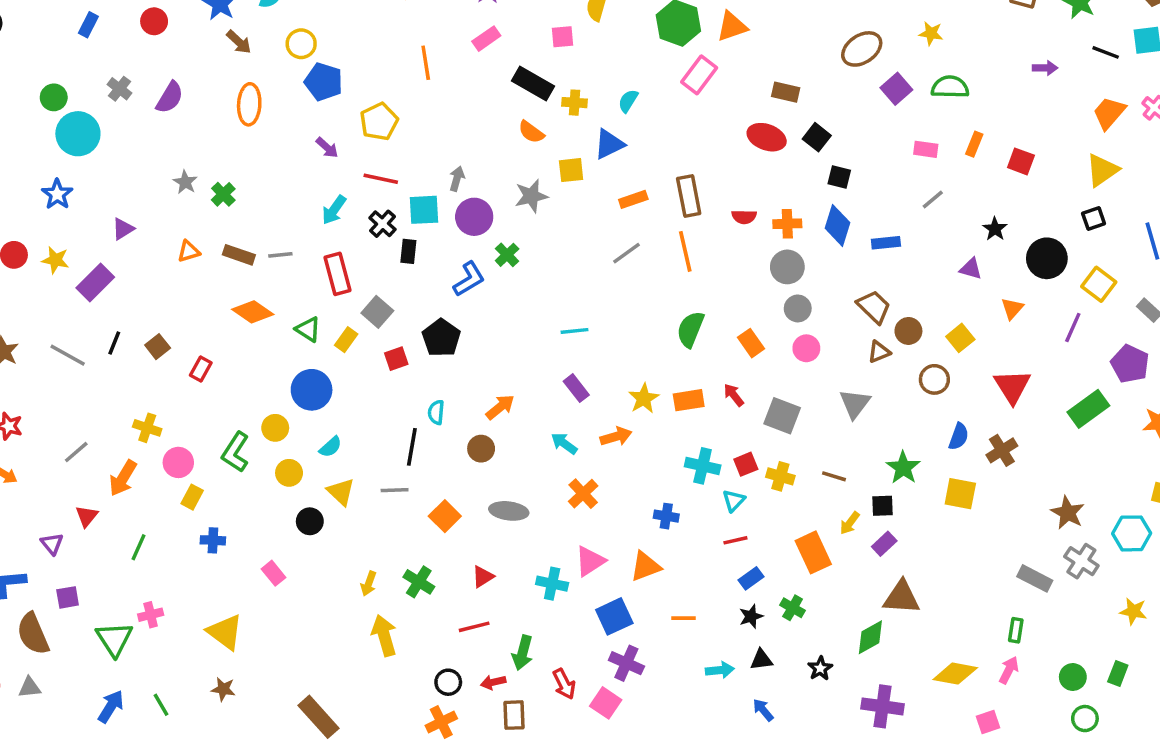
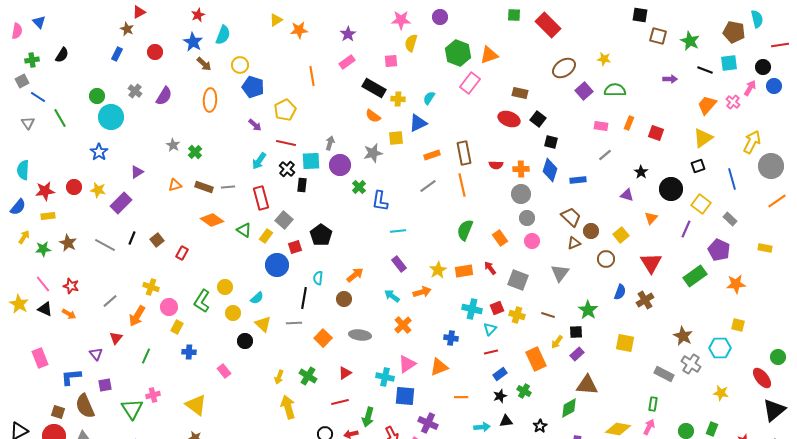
blue L-shape: (469, 279) -> (380, 201), moved, turned 130
blue circle: (312, 390) -> (277, 265), moved
yellow square: (960, 494) -> (625, 343), moved
blue square: (614, 616) -> (405, 396), moved, turned 30

